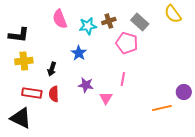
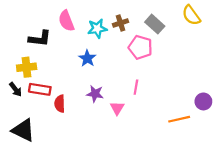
black L-shape: (19, 35) -> (40, 38), moved
black arrow: (52, 69) -> (15, 89), moved, turned -56
red rectangle: (32, 93) -> (40, 89), moved

